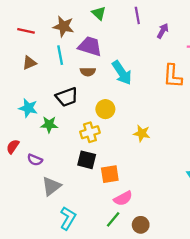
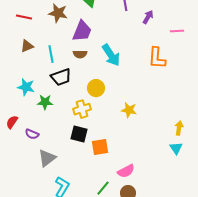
purple trapezoid: (90, 46) -> (82, 31), turned 95
cyan line: (60, 55) -> (51, 54), moved
pink semicircle: (123, 198) -> (126, 171), moved

